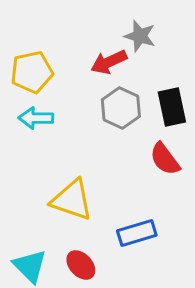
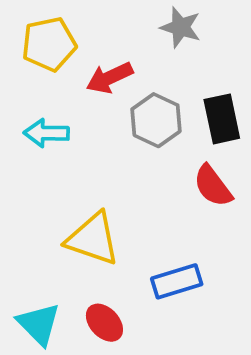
red arrow: (109, 62) -> (110, 78), moved
yellow pentagon: (32, 72) -> (49, 44), moved

